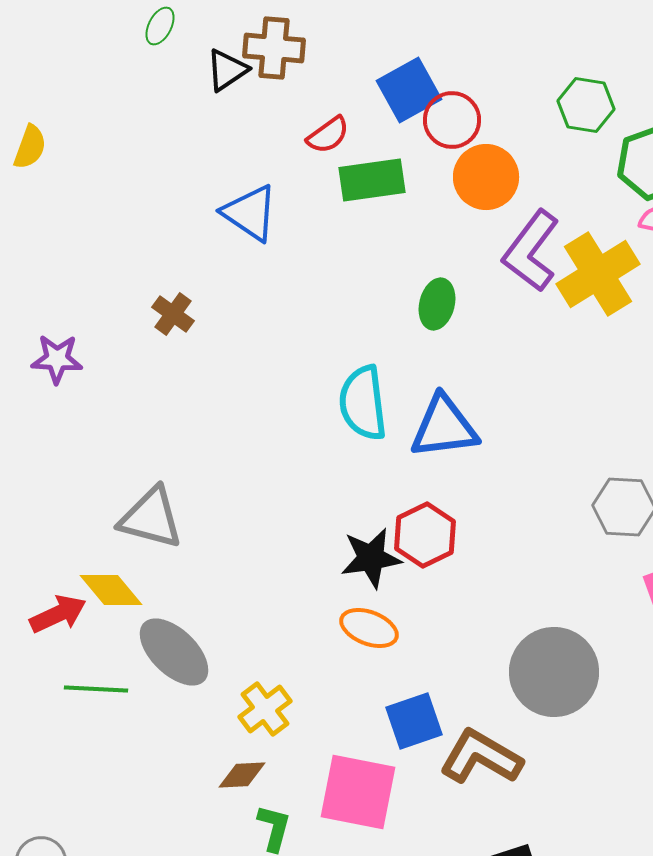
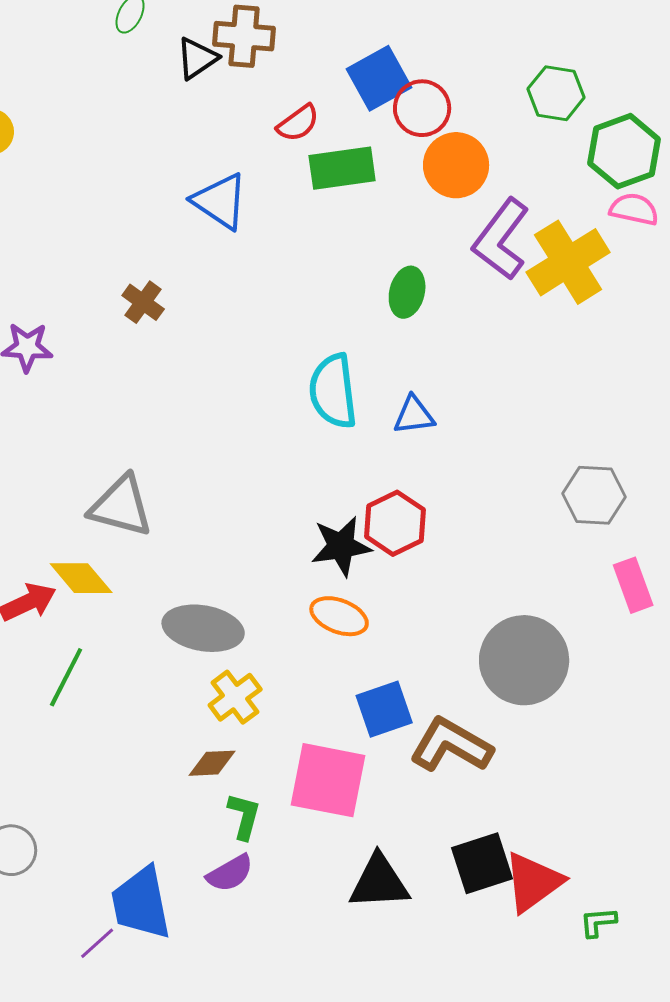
blue triangle: (444, 427) -> (414, 415), size x0.6
gray ellipse: (174, 652) -> (203, 628), moved, turned -34
green line: (96, 689) -> (66, 677), turned -66

